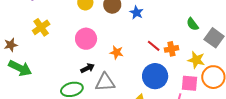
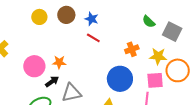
pink circle: (86, 39) -> (34, 66), moved
red line: (154, 46) -> (93, 38), moved
orange star: (117, 52) -> (59, 62), moved

